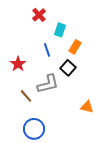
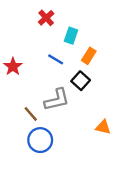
blue line: (47, 50) -> (56, 59), turned -40
red star: (18, 64) -> (13, 66), moved
blue circle: (34, 129) -> (40, 140), moved

